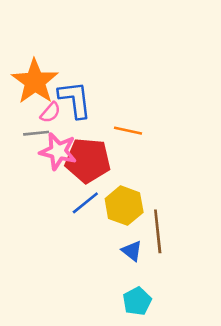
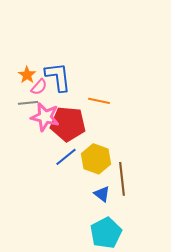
orange star: (35, 81) -> (27, 75), moved, size x0.5
cyan pentagon: (137, 301) -> (106, 233), size x1.4

